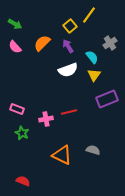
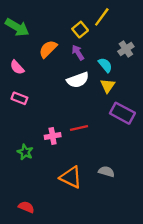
green arrow: (15, 24) -> (17, 27), size x1.5
pink semicircle: (15, 47) -> (17, 67), moved
purple rectangle: (107, 99) -> (122, 113), turned 50
pink rectangle: (17, 109) -> (19, 98), moved

